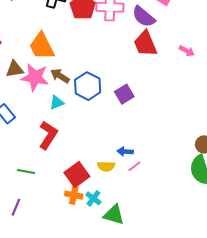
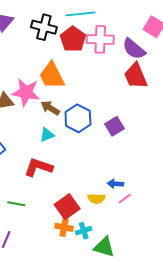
orange trapezoid: (42, 46) -> (52, 76), moved
pink star: (35, 77) -> (26, 92), moved
red L-shape: (48, 135) -> (38, 167), turned -104
cyan cross: (93, 198) -> (84, 231), turned 35

